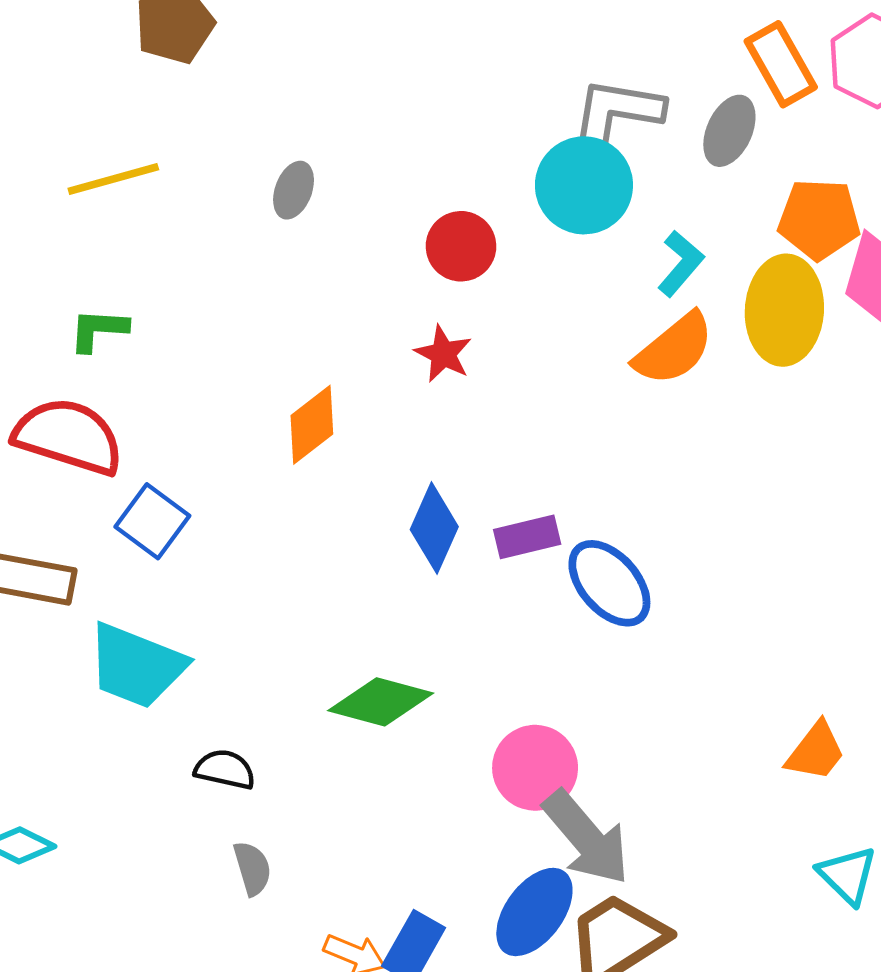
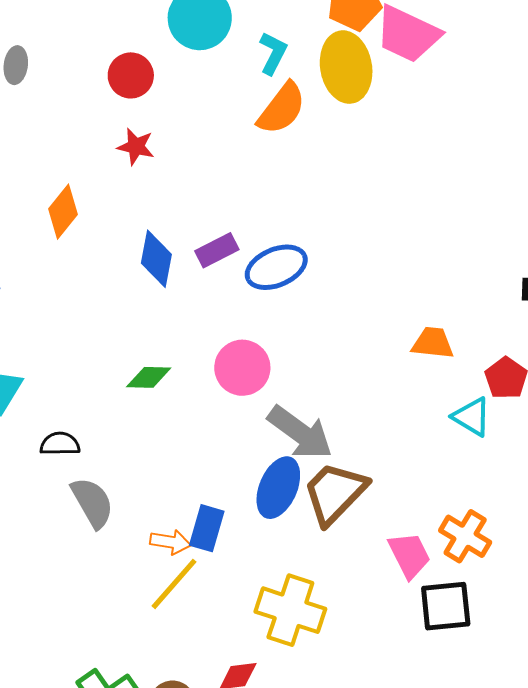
blue ellipse: (609, 583) -> (276, 267), turned -58
green diamond: (381, 702) -> (149, 377), size x0.7
orange trapezoid: (816, 751) -> (433, 343), turned -108
pink circle: (535, 768) -> (242, 368), moved
gray semicircle: (252, 868) -> (92, 503), size x1.5

